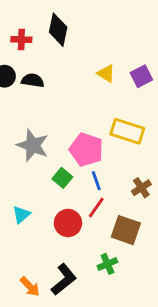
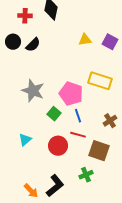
yellow triangle: (106, 73) -> (85, 40), turned -40
purple square: (141, 76) -> (110, 42), turned -35
black semicircle: (33, 80) -> (33, 45), turned 126
red line: (96, 207) -> (78, 135), turned 70

